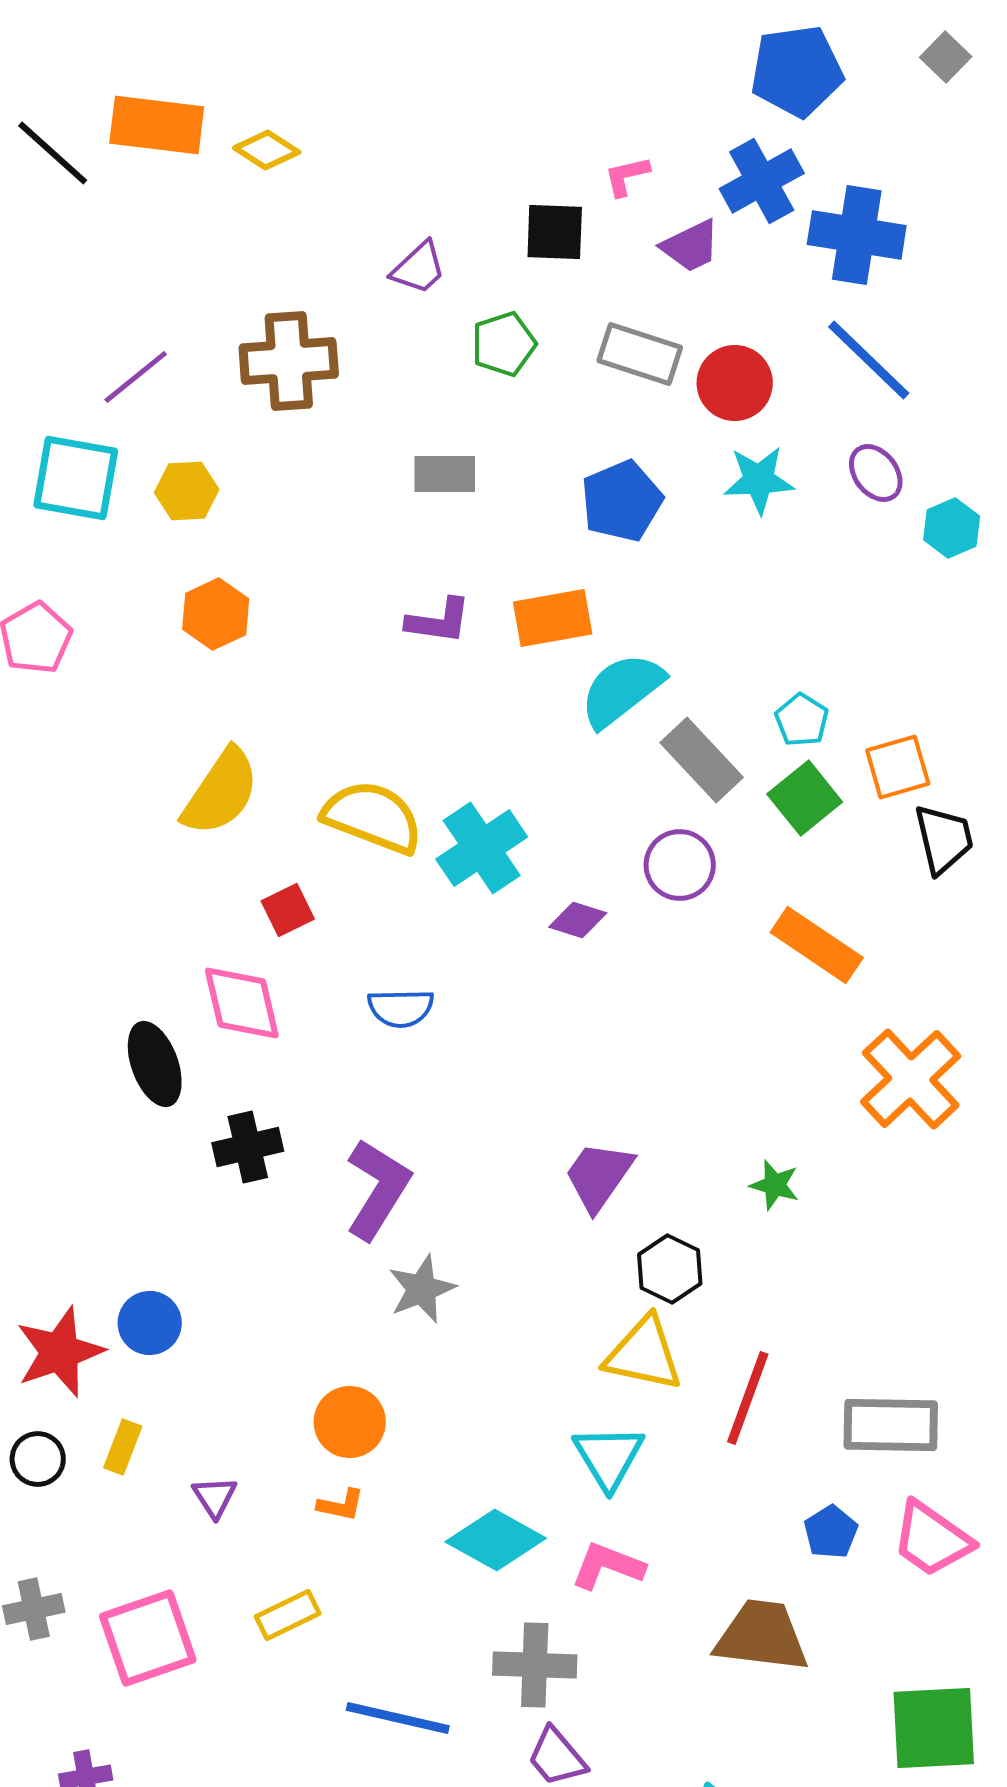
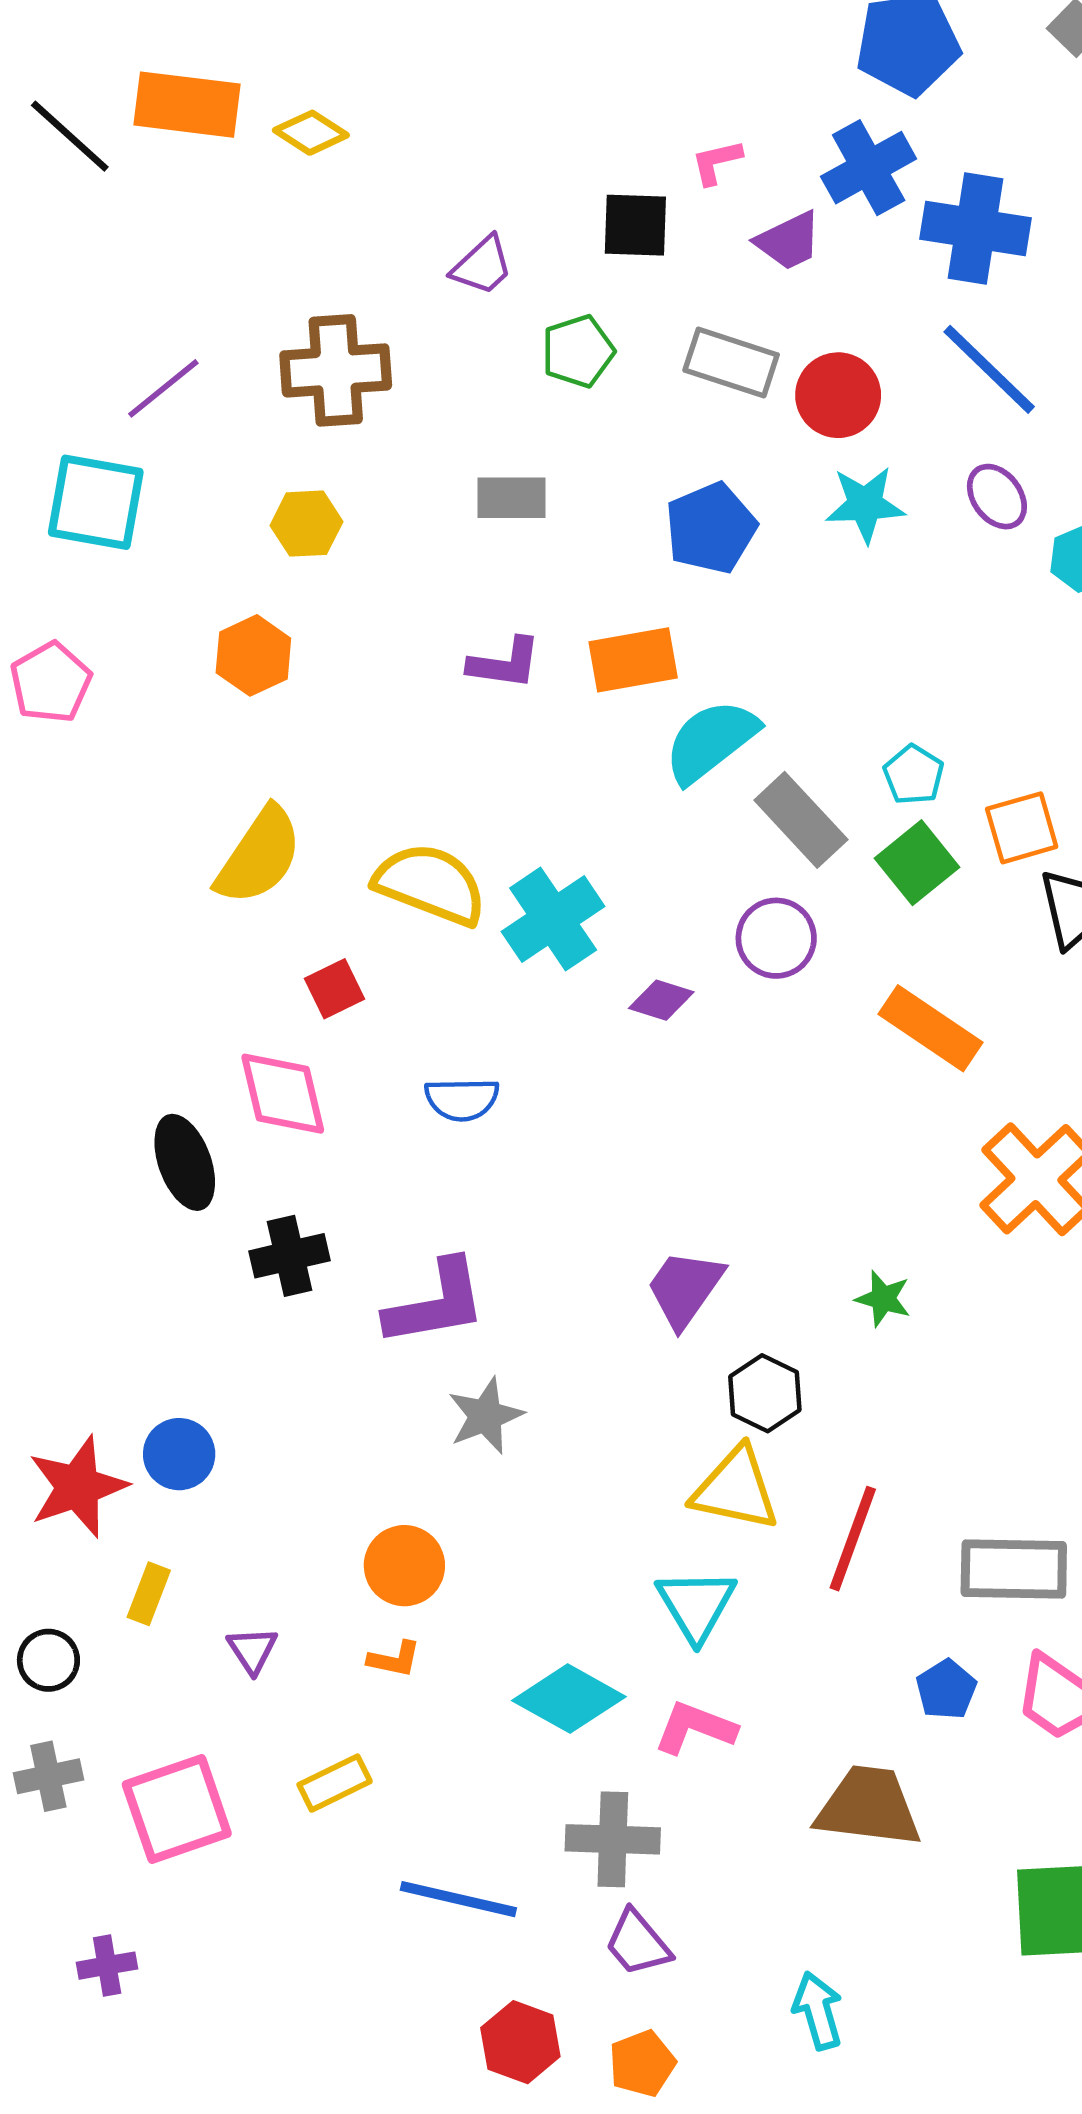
yellow hexagon: (187, 491) -> (306, 524), moved
purple L-shape: (378, 1189) -> (436, 1303), turned 48
black circle: (38, 1459) -> (48, 1660), moved

